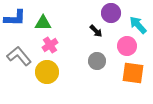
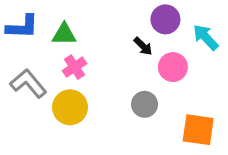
pink circle: (127, 46) -> (173, 67), moved
gray circle: (97, 61) -> (145, 104), moved
orange square: (133, 73) -> (198, 130), moved

